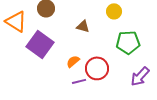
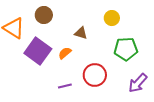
orange semicircle: (73, 61) -> (65, 53), moved
purple line: (79, 81) -> (65, 86), moved

